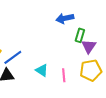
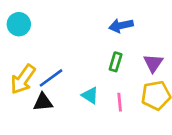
green rectangle: (80, 35) -> (116, 62), moved

